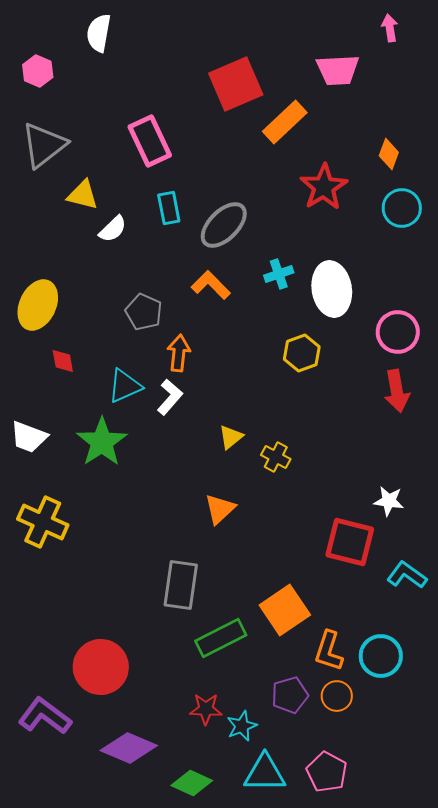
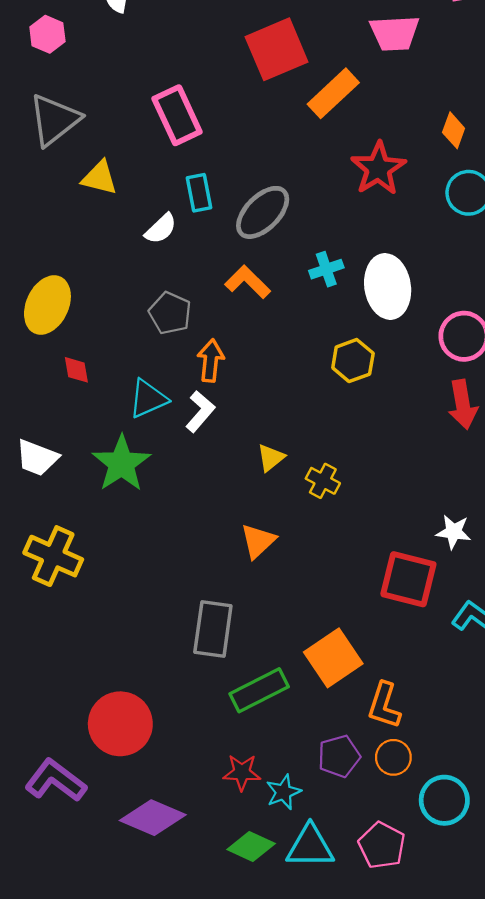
white semicircle: (113, 229) -> (161, 229), moved
cyan circle: (381, 656) -> (444, 800), moved
green diamond: (192, 783) -> (251, 846), moved

